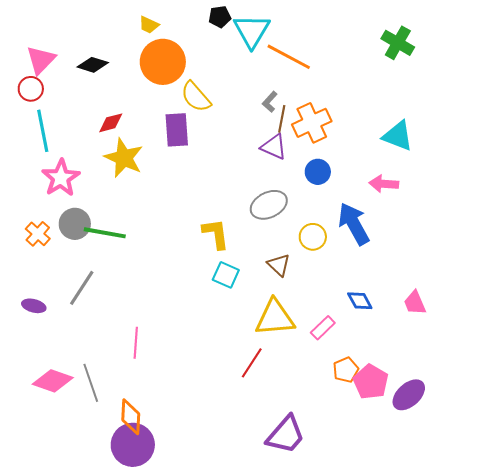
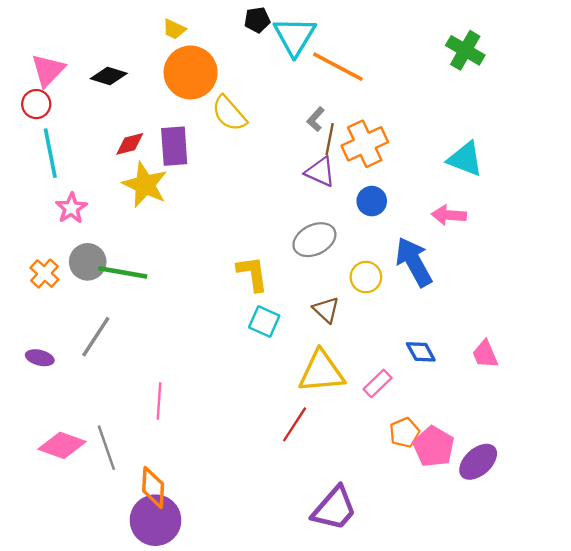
purple rectangle: (177, 130) -> (174, 146), moved
pink star: (61, 178) -> (71, 208), size x0.7

